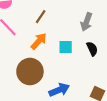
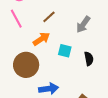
gray arrow: (86, 22) -> (83, 24), moved

